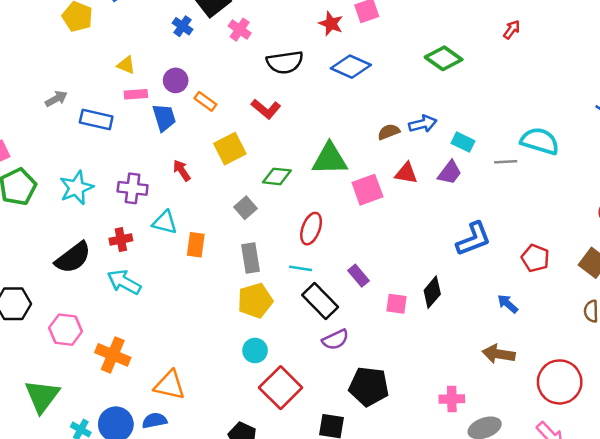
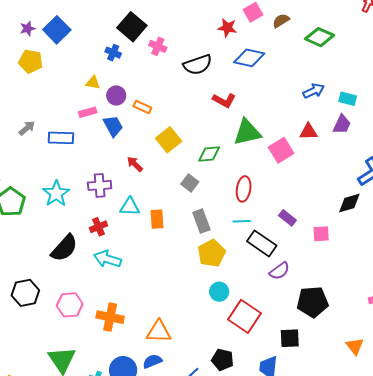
yellow triangle: (126, 65) -> (93, 83), moved
red L-shape: (266, 109) -> (224, 100), moved
brown semicircle: (389, 132) -> (281, 21), moved
black diamond: (432, 292) -> (349, 203), moved, turned 45

